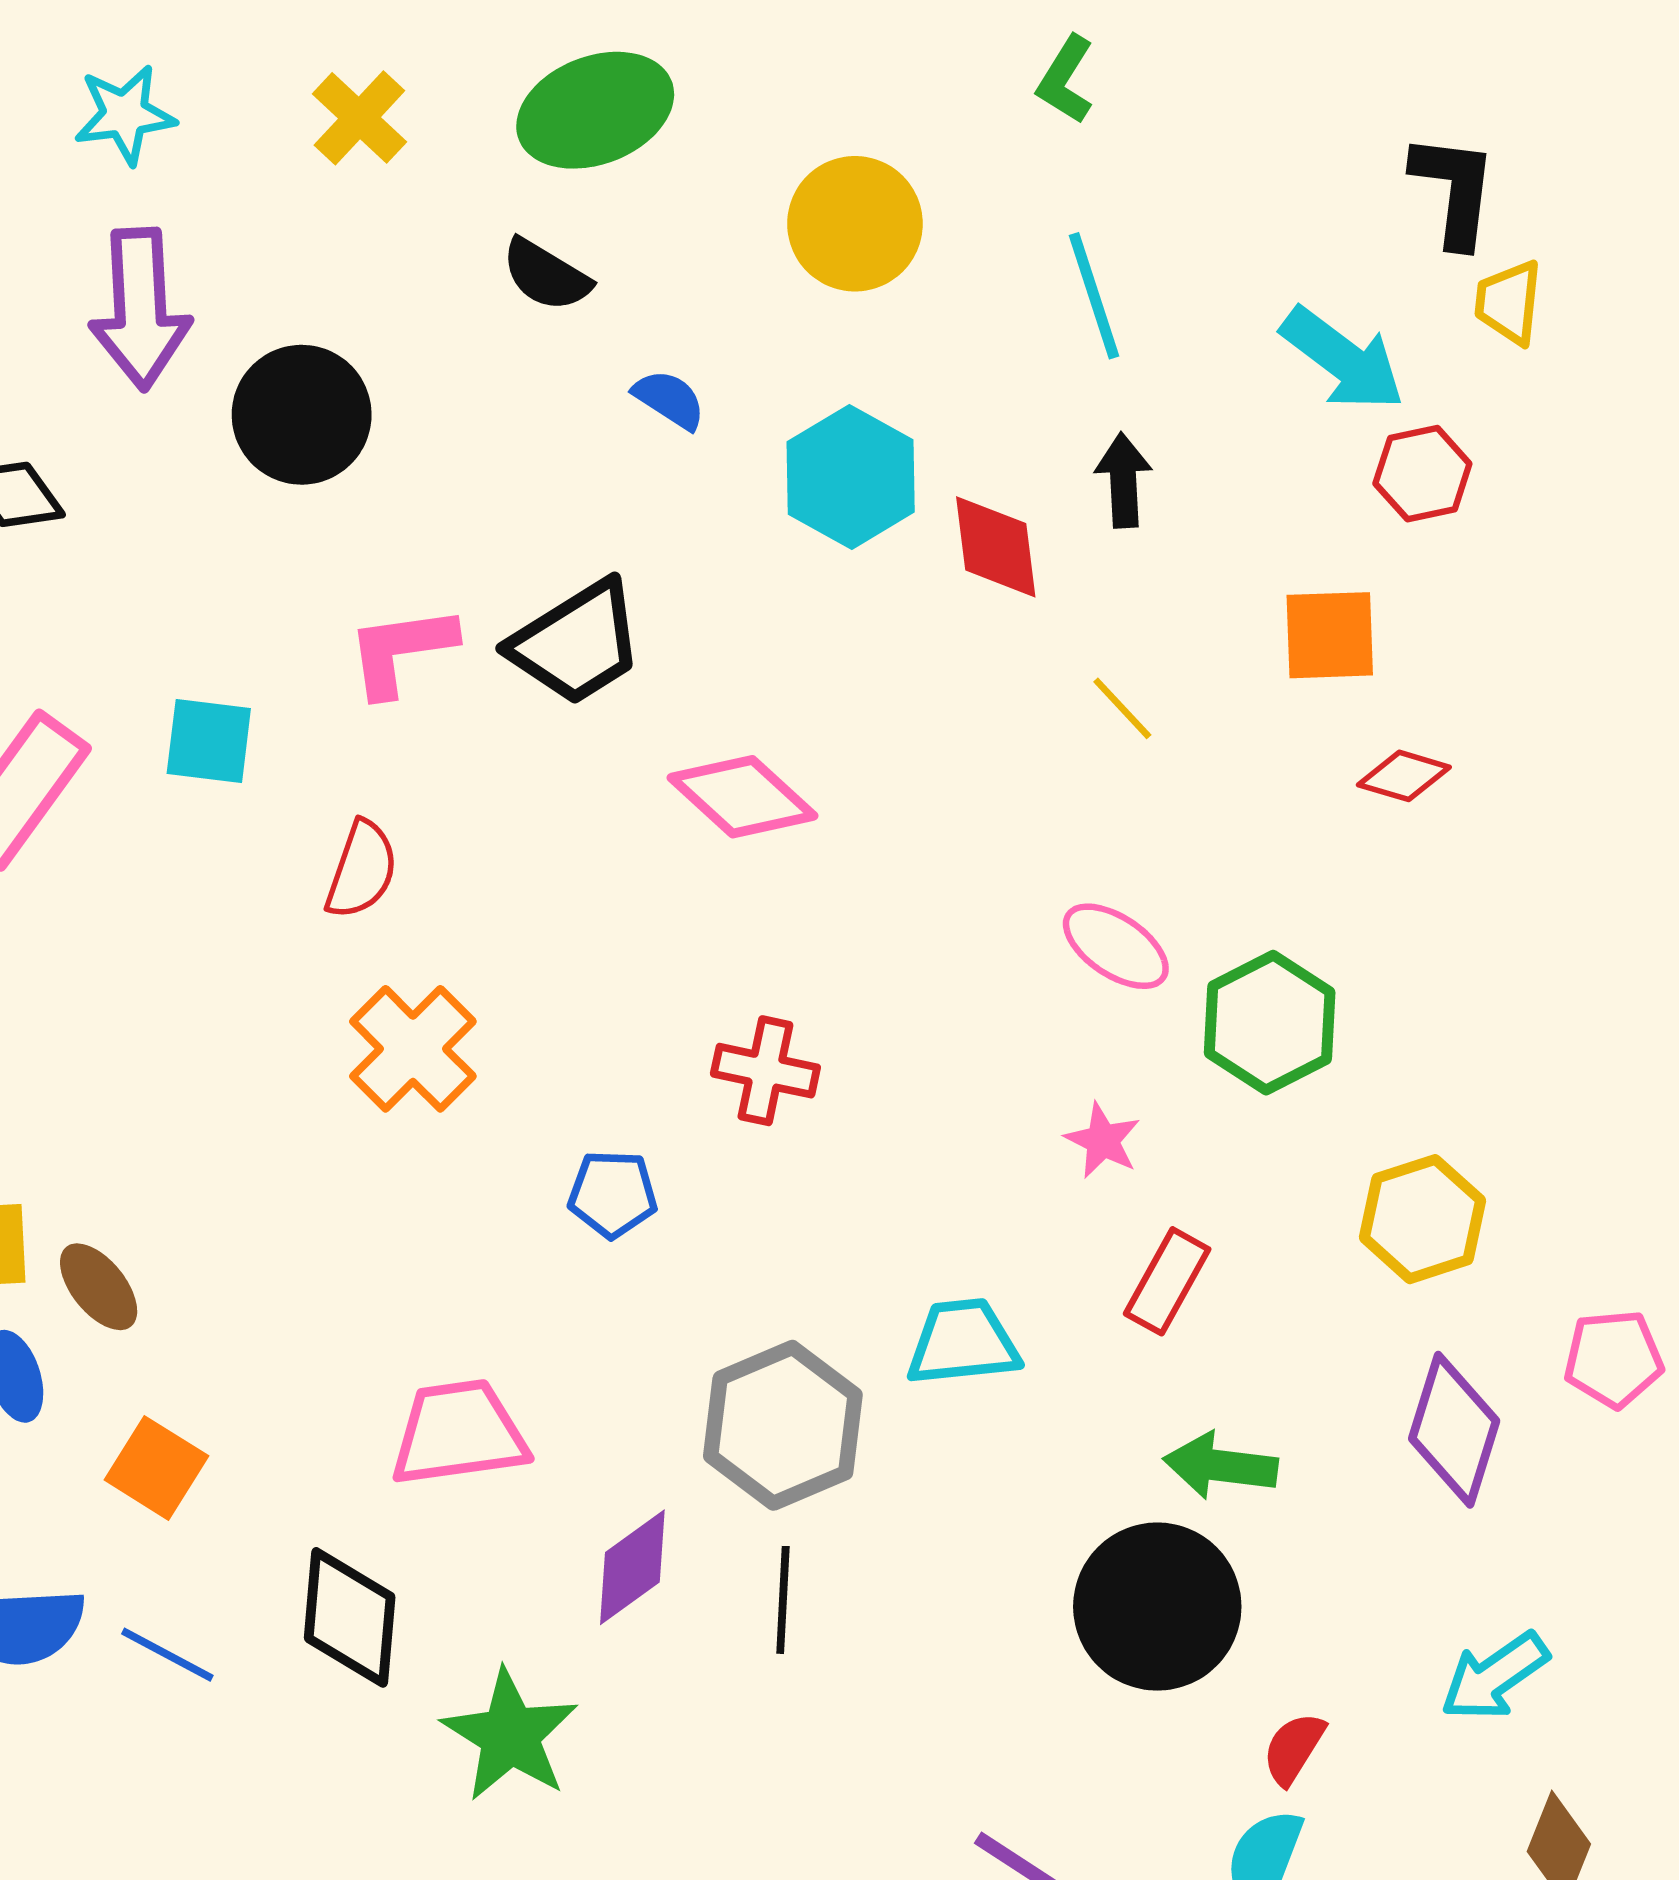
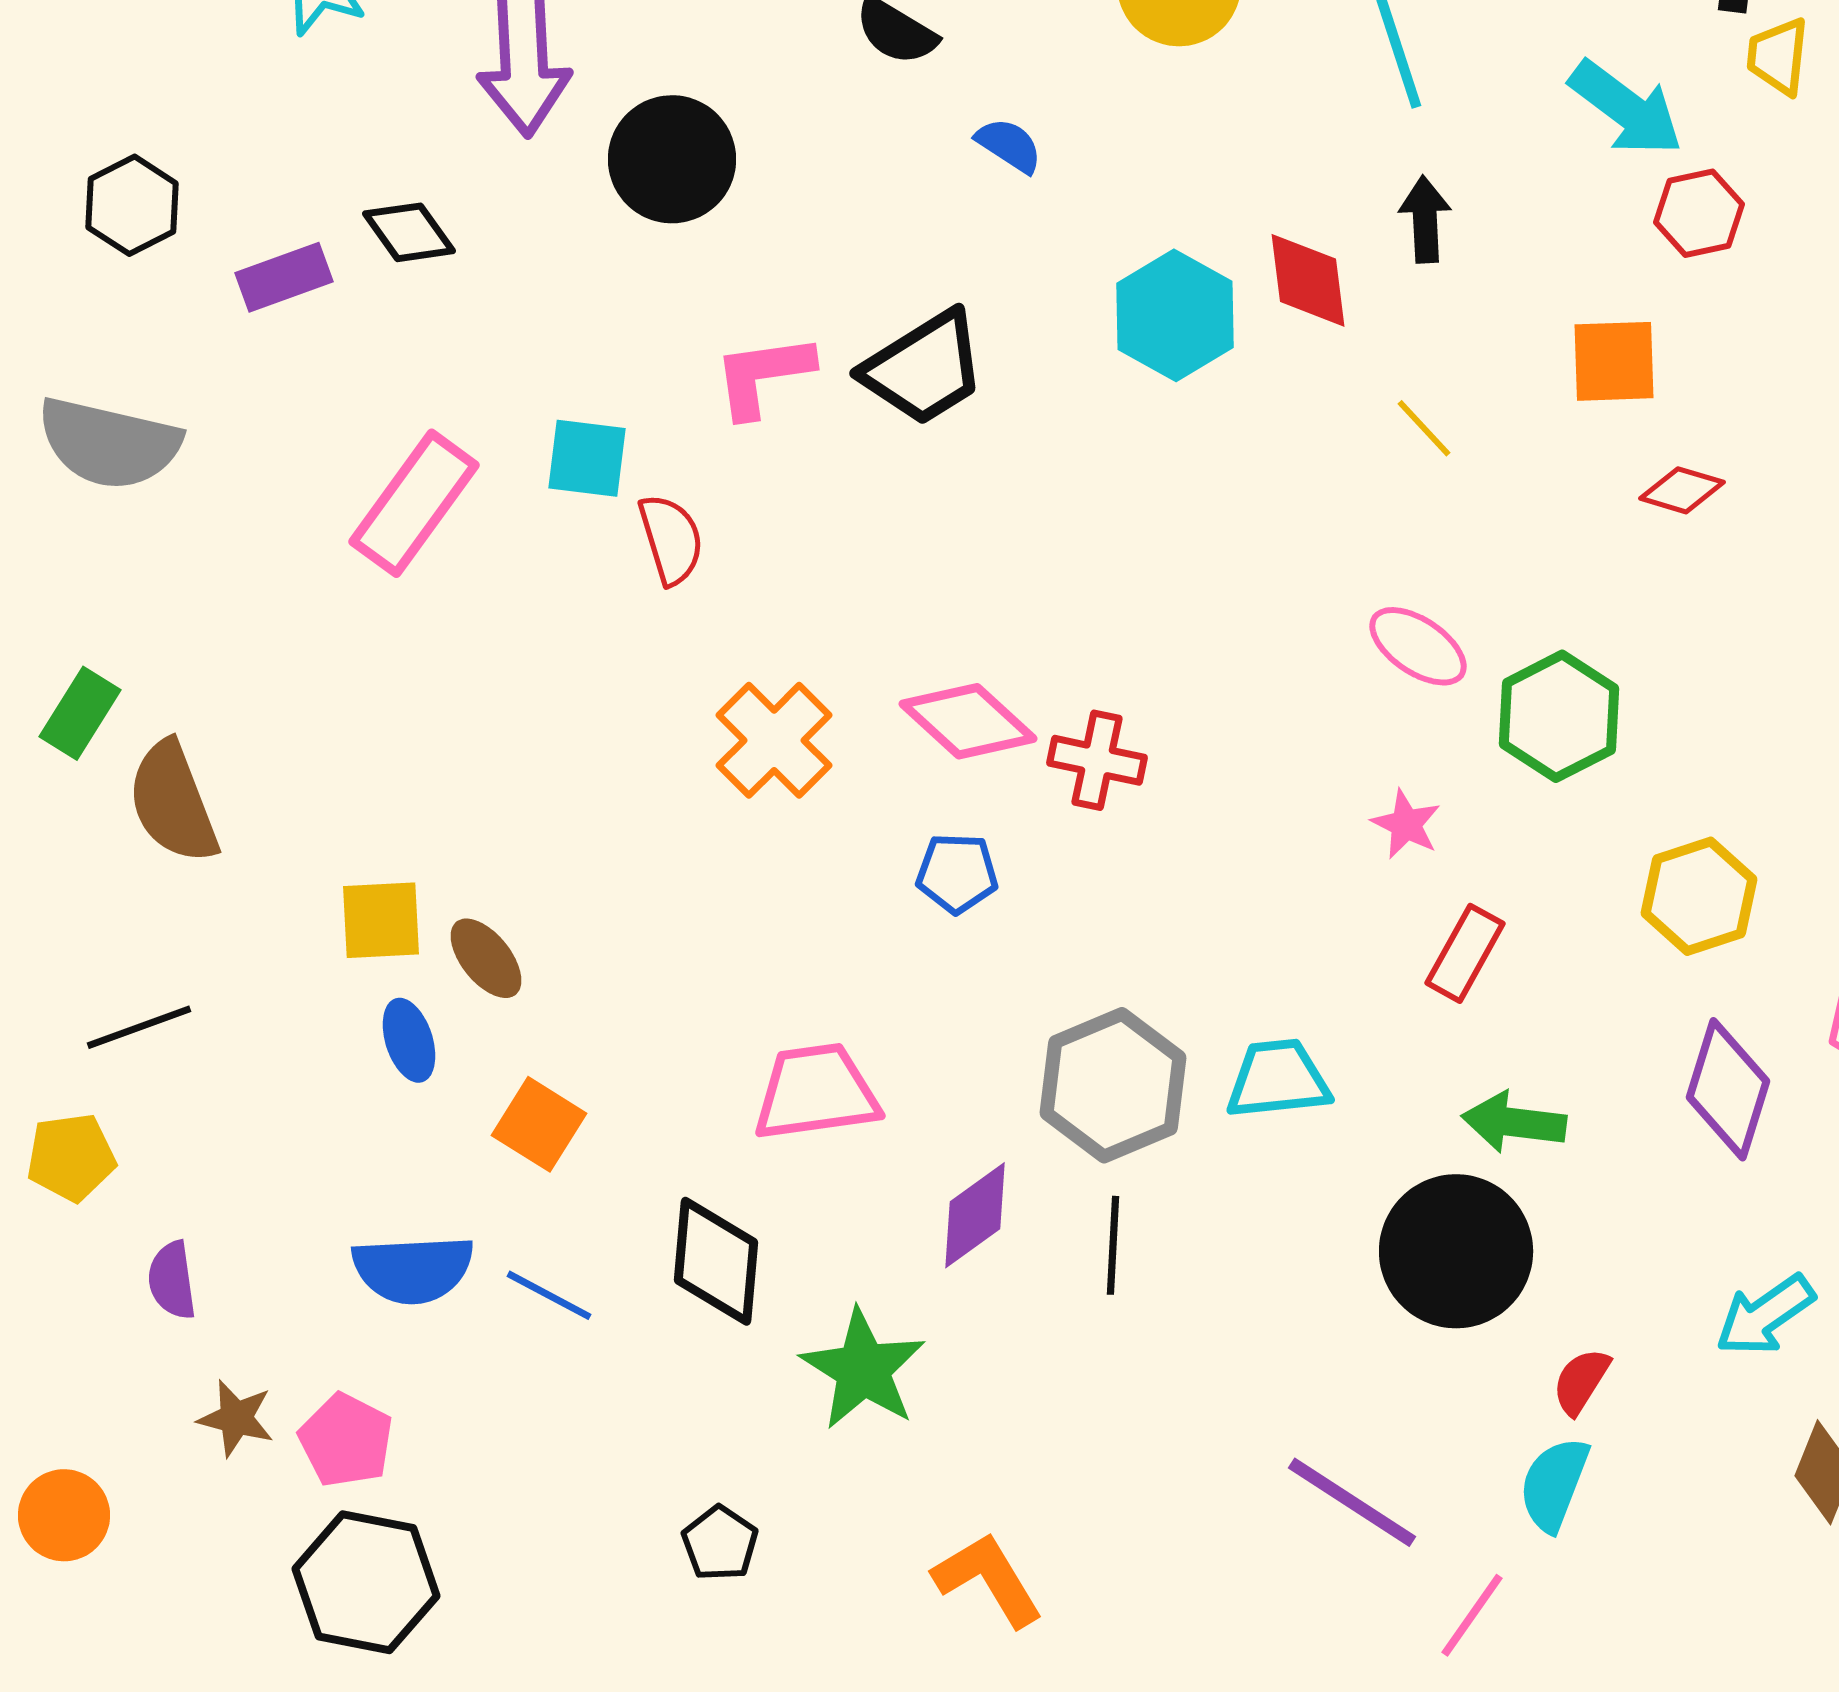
cyan hexagon: (851, 477) -> (1175, 315), moved
pink diamond: (743, 797) -> (968, 721), moved
red semicircle: (362, 870) -> (671, 539), moved, turned -36
cyan trapezoid: (963, 1342) -> (1278, 1079), moved

